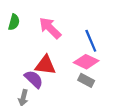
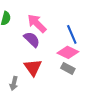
red triangle: (45, 65) -> (33, 67), moved, turned 48
purple semicircle: (34, 79) -> (32, 39), moved

